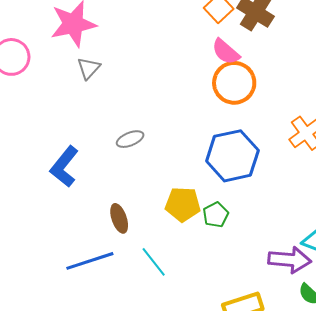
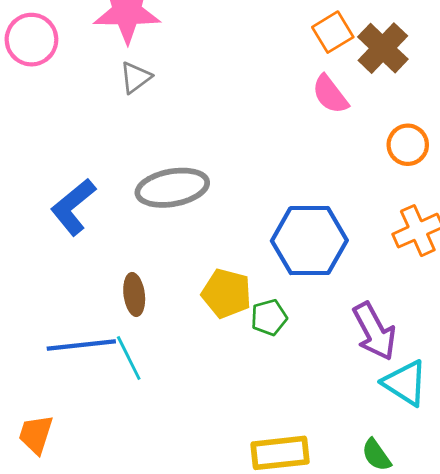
orange circle: (234, 83) -> (408, 145), moved, size x0.7
gray ellipse: (130, 139) -> (172, 188), size x1.8
purple arrow: (290, 260) -> (374, 331), moved, turned 45
cyan line: (154, 262) -> (129, 358), moved

